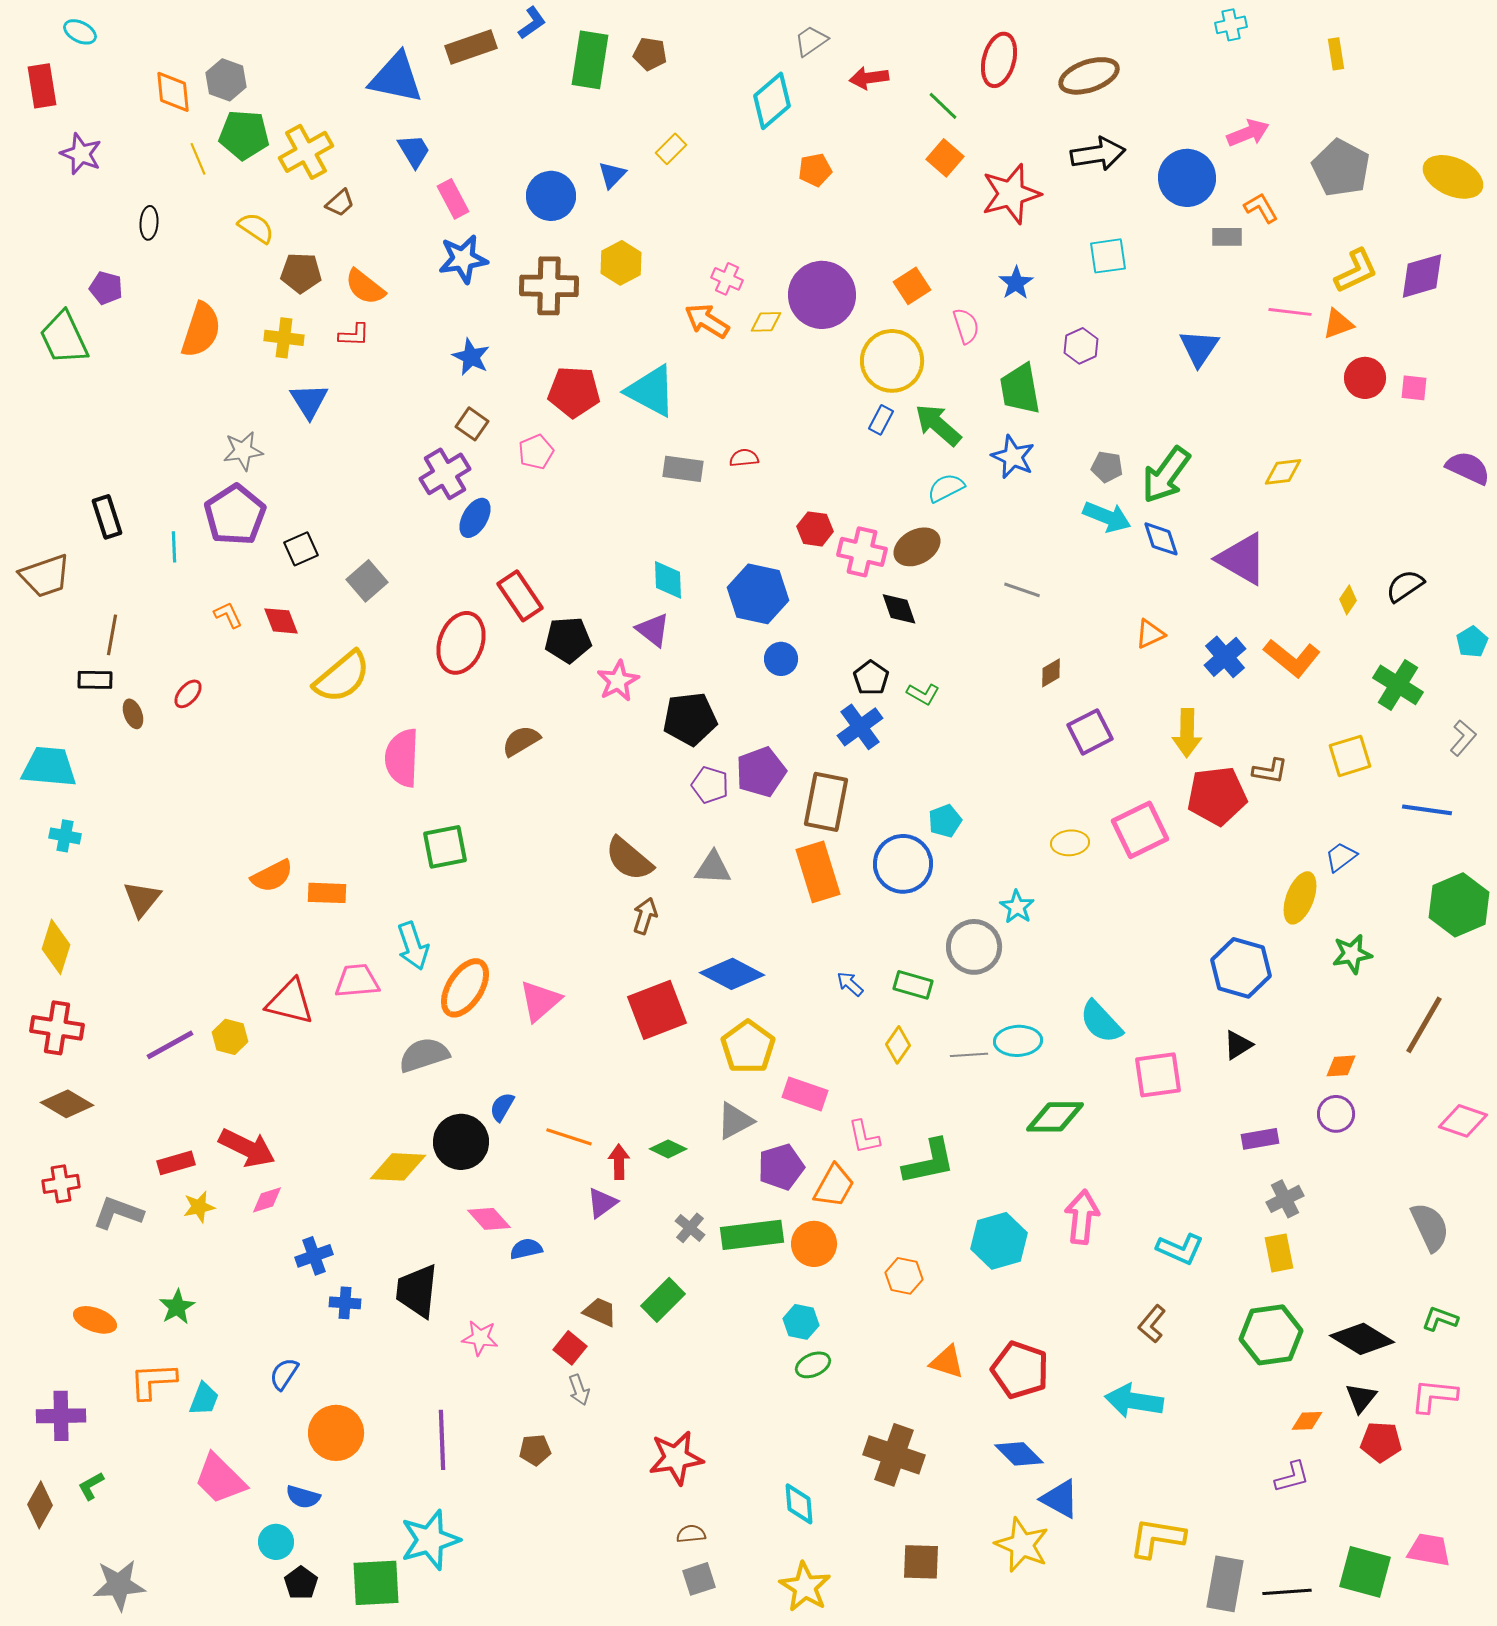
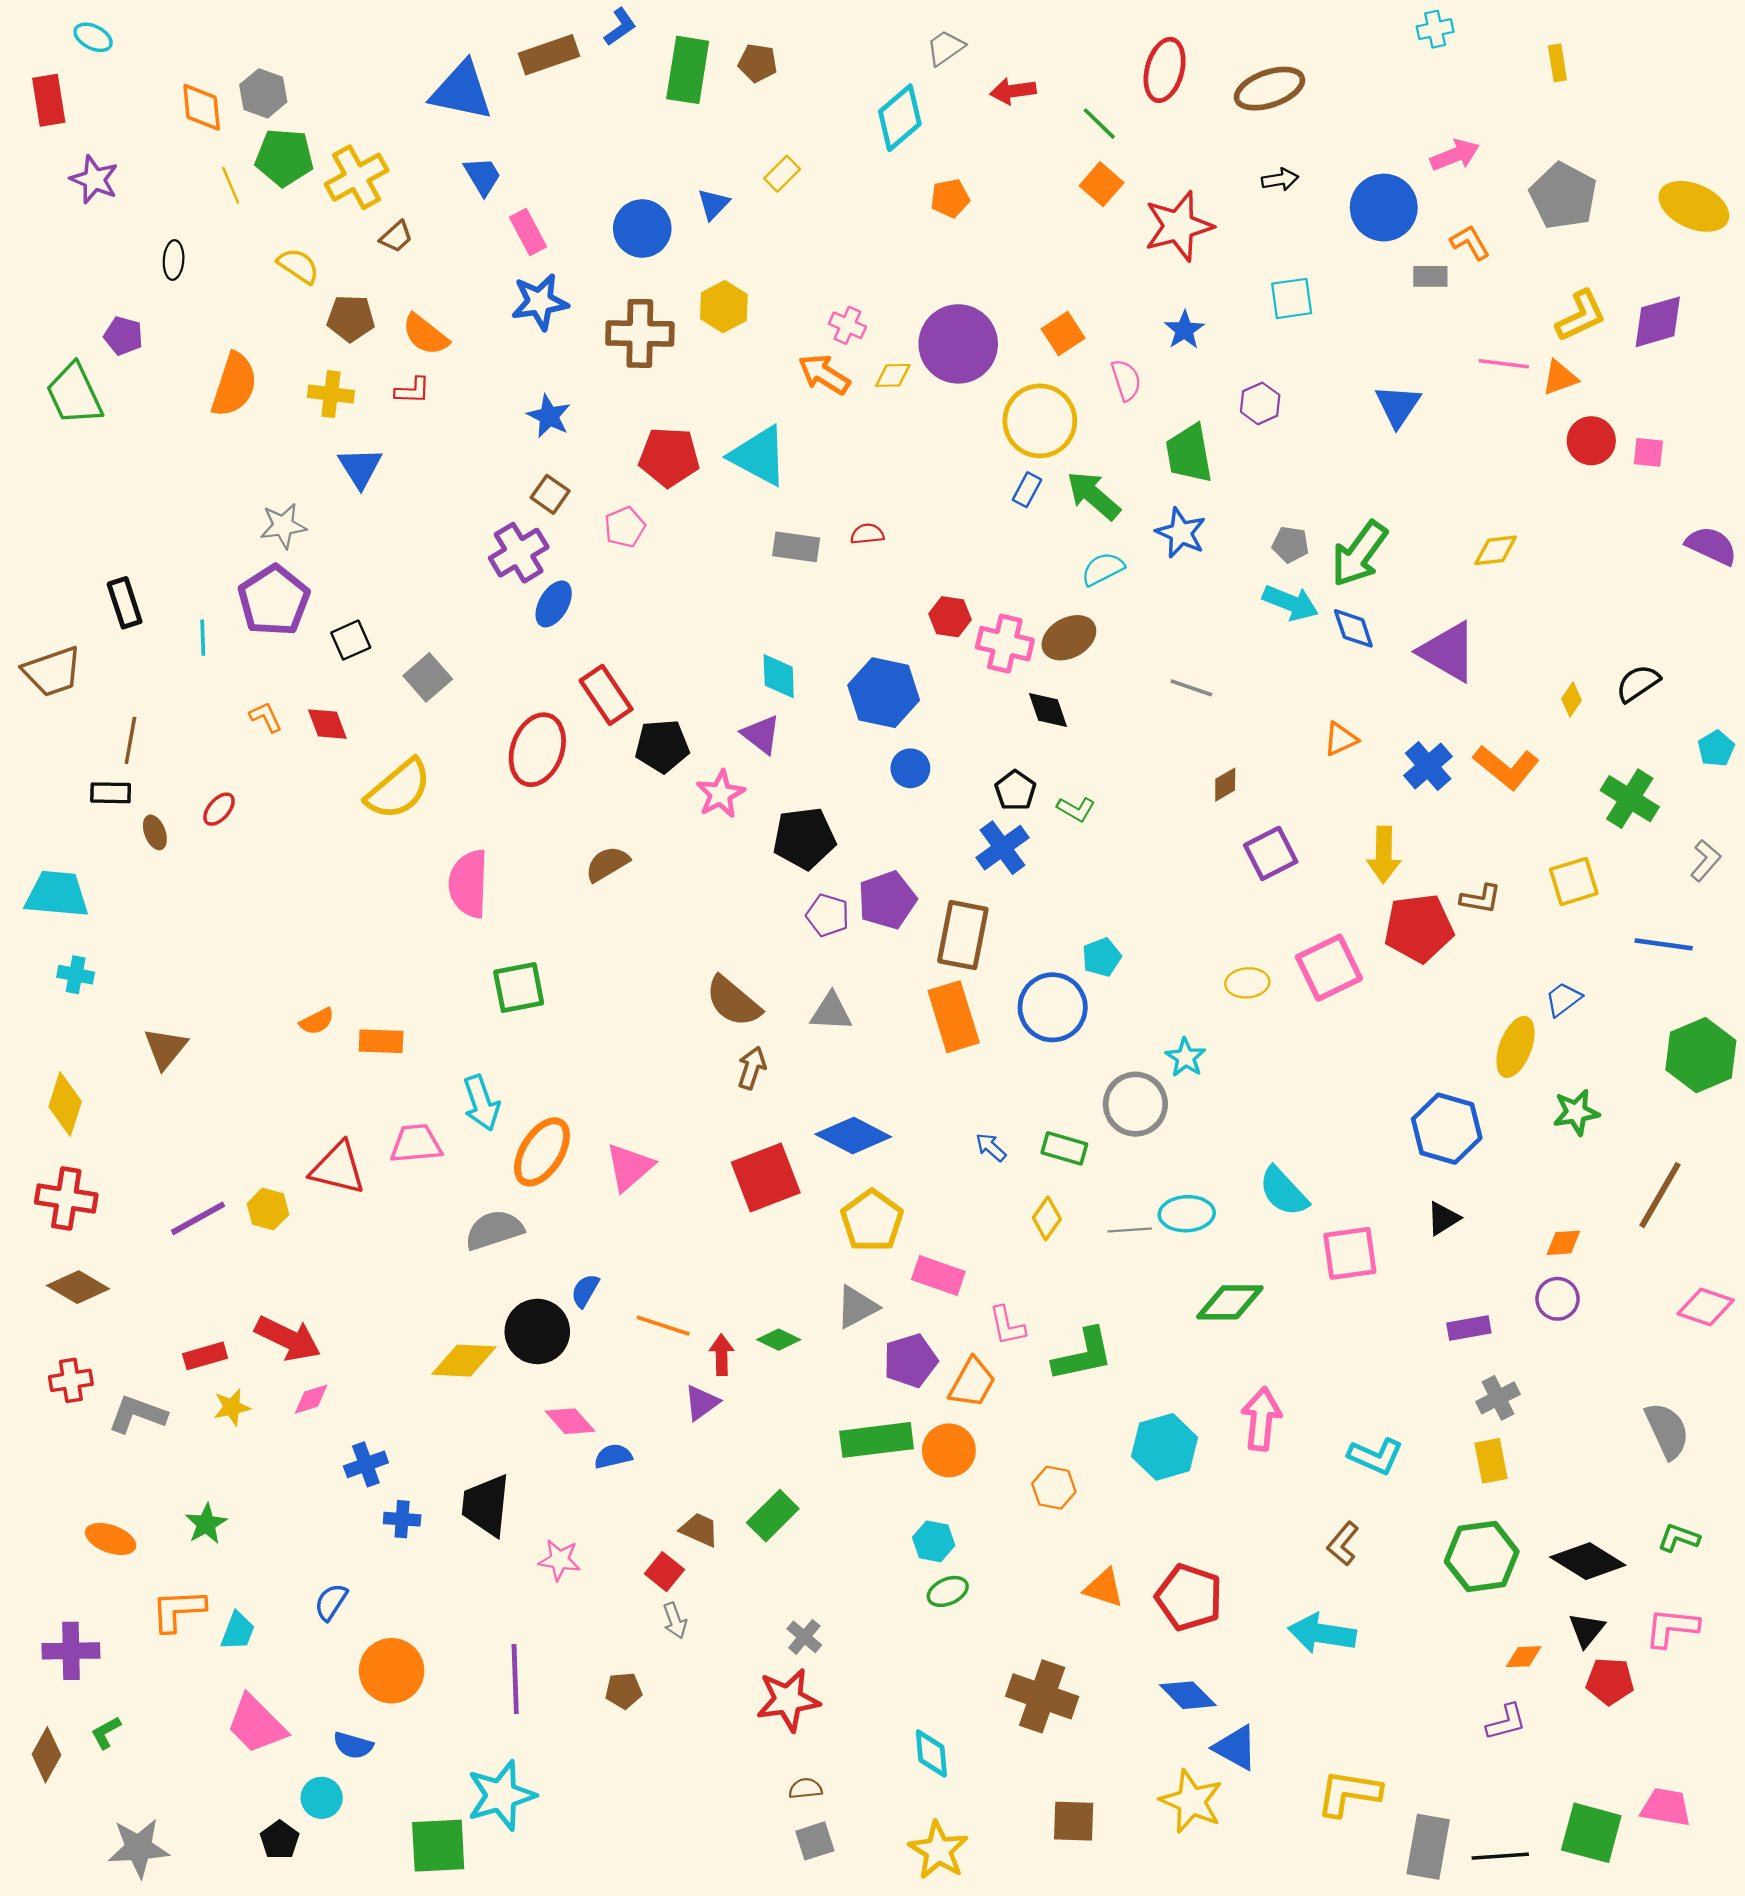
black arrow: (1098, 154) -> (1280, 180), size x0.6
orange semicircle: (272, 876) -> (317, 1021), size x0.7
gray cross: (690, 1228) -> (804, 1637), moved
black pentagon: (301, 1583) -> (280, 1840), moved

